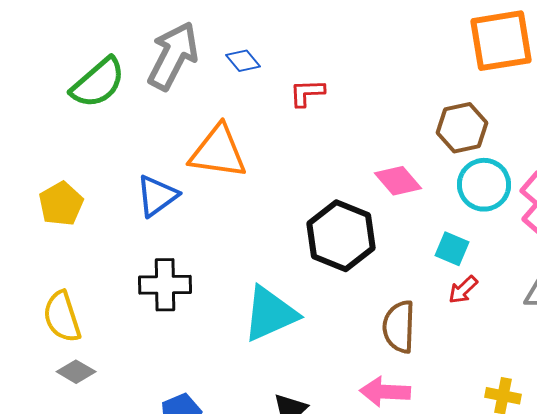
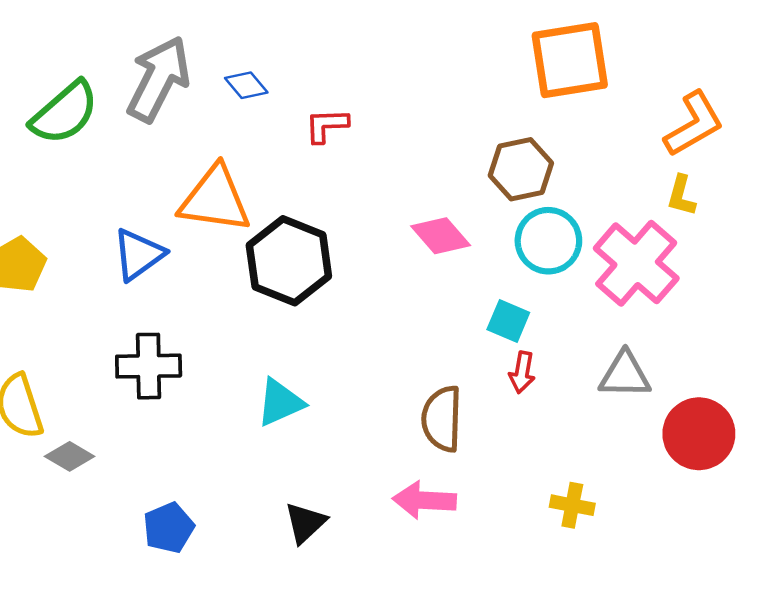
black hexagon: (341, 236) -> (289, 261), moved
red arrow: (463, 290) -> (522, 372), turned -36
cyan triangle: (270, 314) -> (280, 402), size x0.7
gray diamond: (76, 372) -> (70, 456), moved

